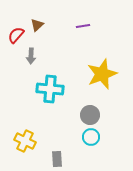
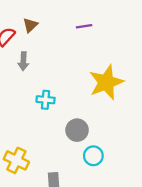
cyan cross: (50, 89) -> (46, 100), size x0.6
gray circle: (90, 115) -> (77, 130), moved

